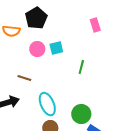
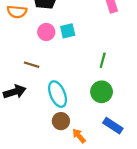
green line: (81, 67) -> (103, 60), moved
green circle: (81, 114) -> (102, 92), moved

